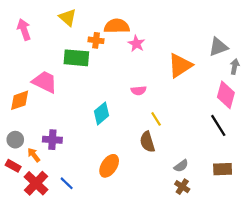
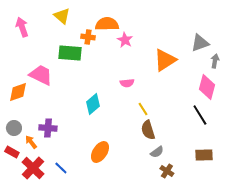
brown semicircle: (147, 142) -> (148, 130), moved
gray semicircle: (181, 166) -> (157, 152), moved

